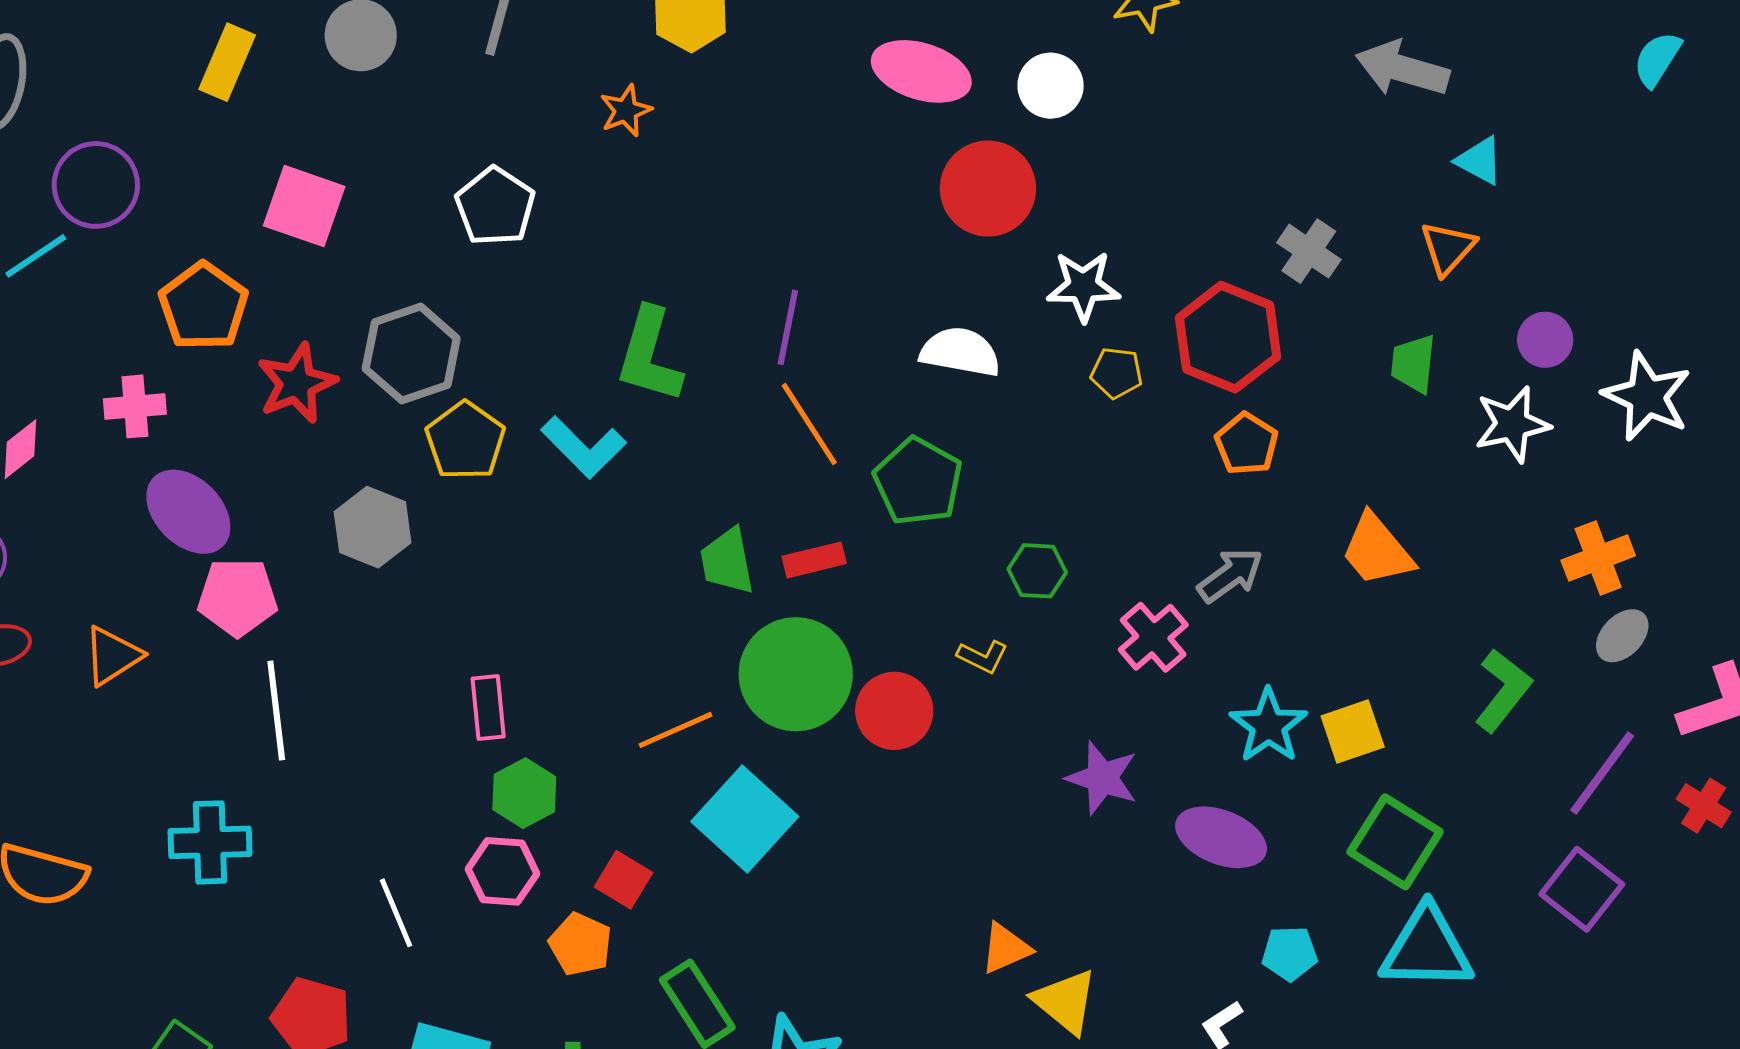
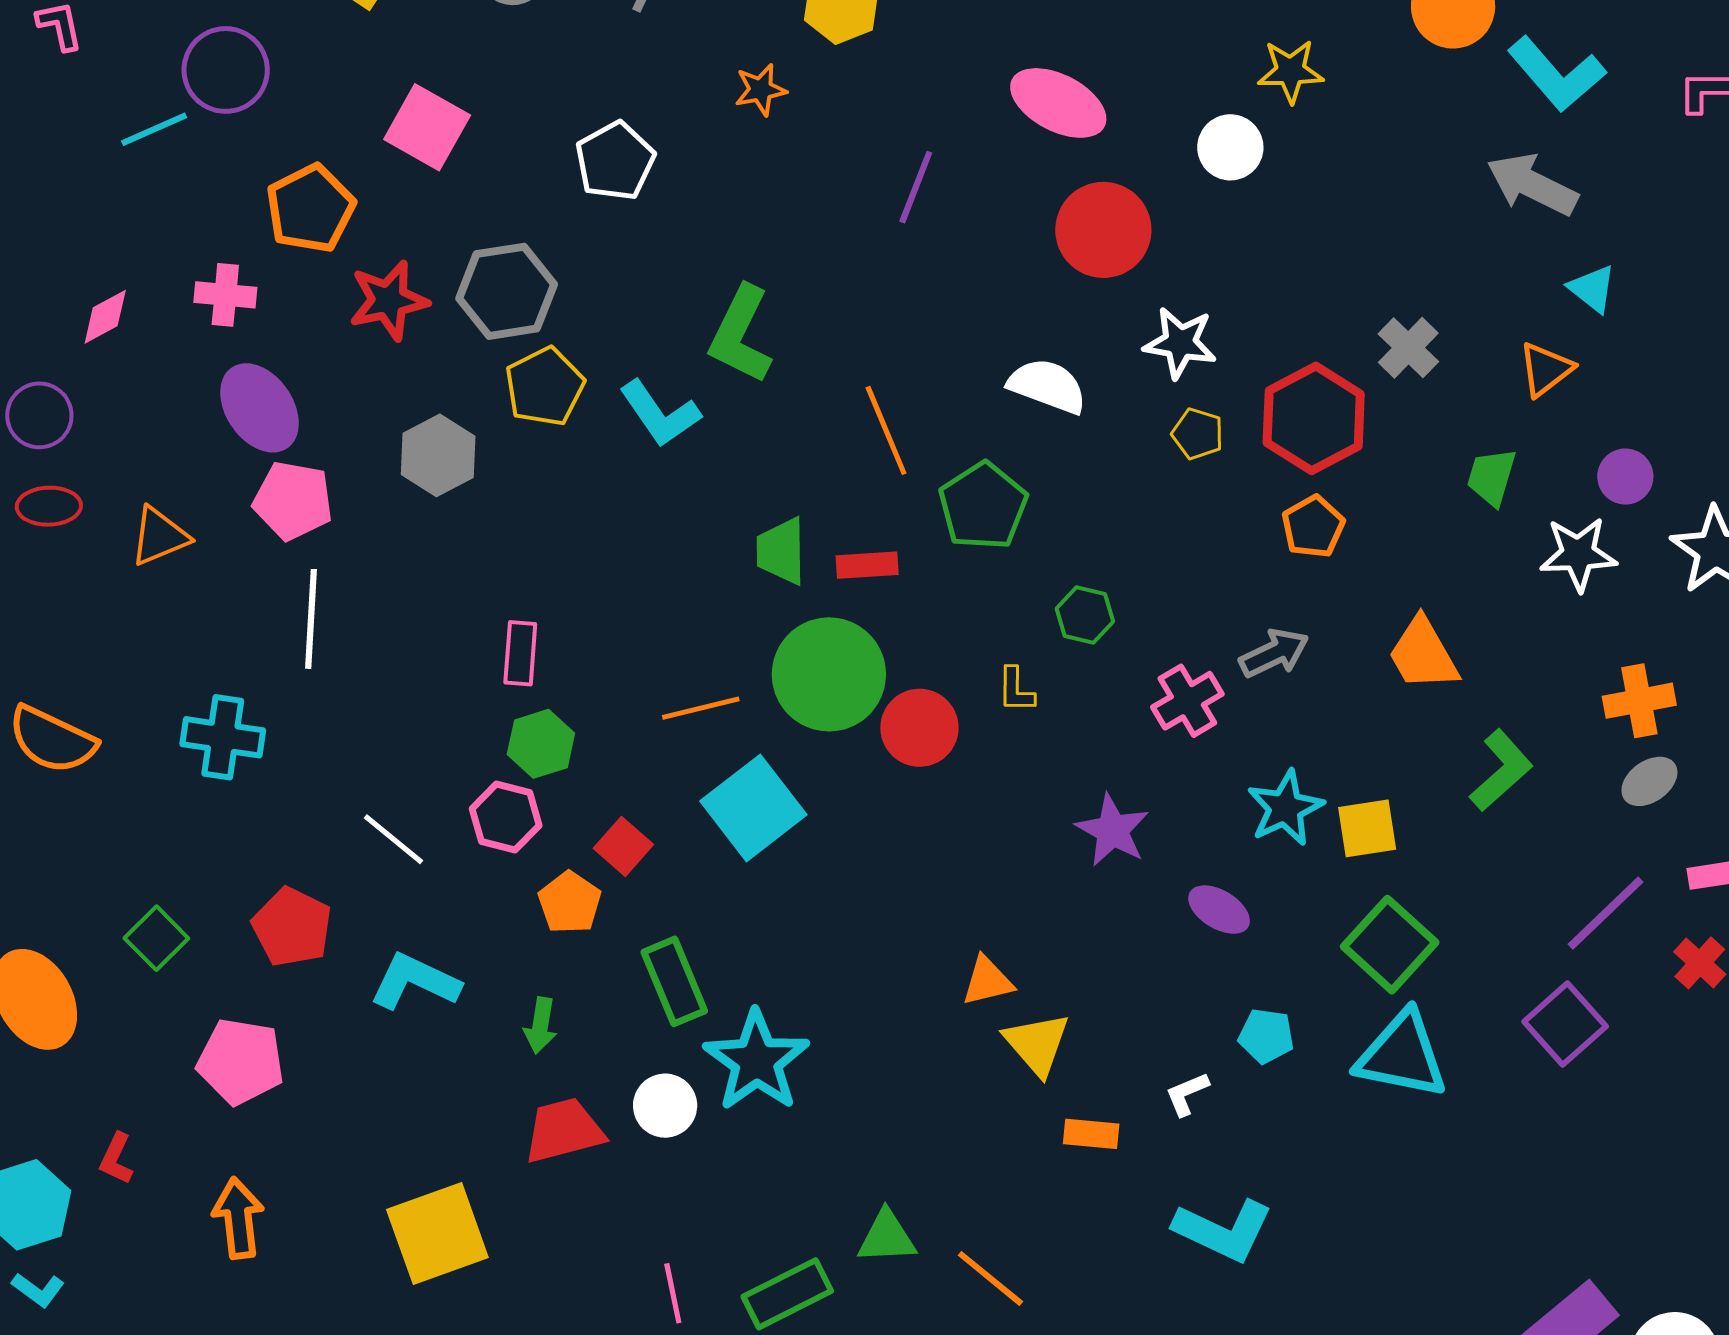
white circle: (1051, 86) -> (1230, 147), moved
purple line: (788, 327) -> (916, 187), moved
yellow L-shape: (982, 657) -> (1016, 690), turned 54
green L-shape: (1503, 690) -> (1501, 770), moved
purple ellipse: (1221, 837) -> (1219, 910), size x0.7
white line: (396, 913) -> (394, 839), turned -38

